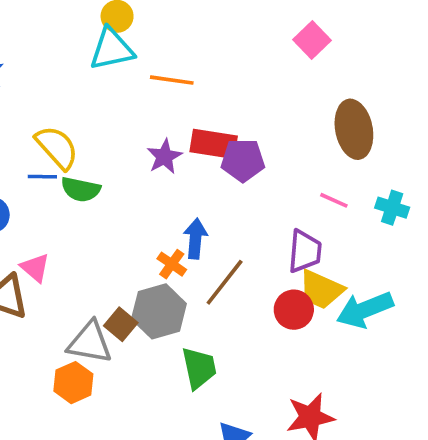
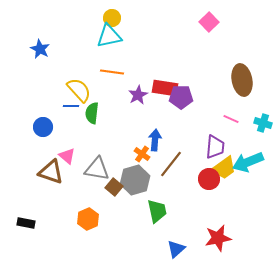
pink square: (312, 40) -> (209, 22), moved
orange line: (172, 80) -> (112, 72), moved
green semicircle: (81, 189) -> (92, 113), turned 85
yellow trapezoid: (321, 290) -> (224, 168), turned -60
cyan arrow: (365, 310) -> (248, 162), moved
gray triangle: (90, 342) -> (97, 169), moved

